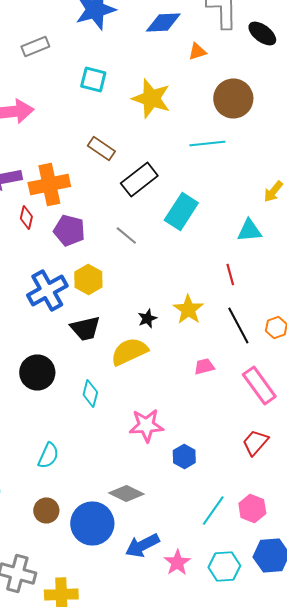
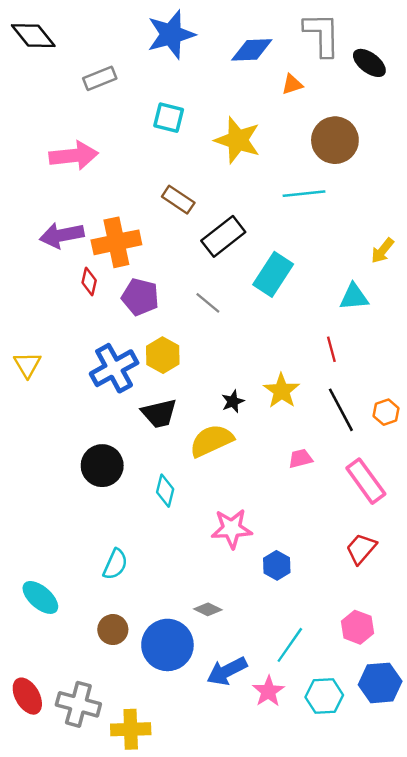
gray diamond: (126, 494) -> (208, 609), size x0.7
cyan line: (213, 510) -> (290, 645), moved

